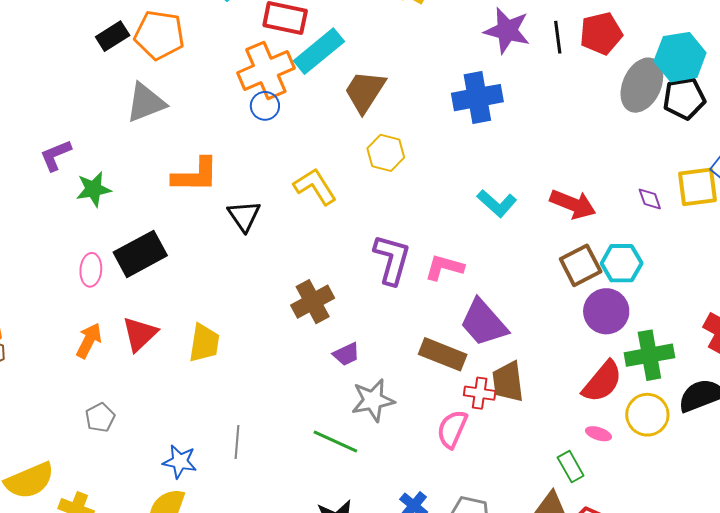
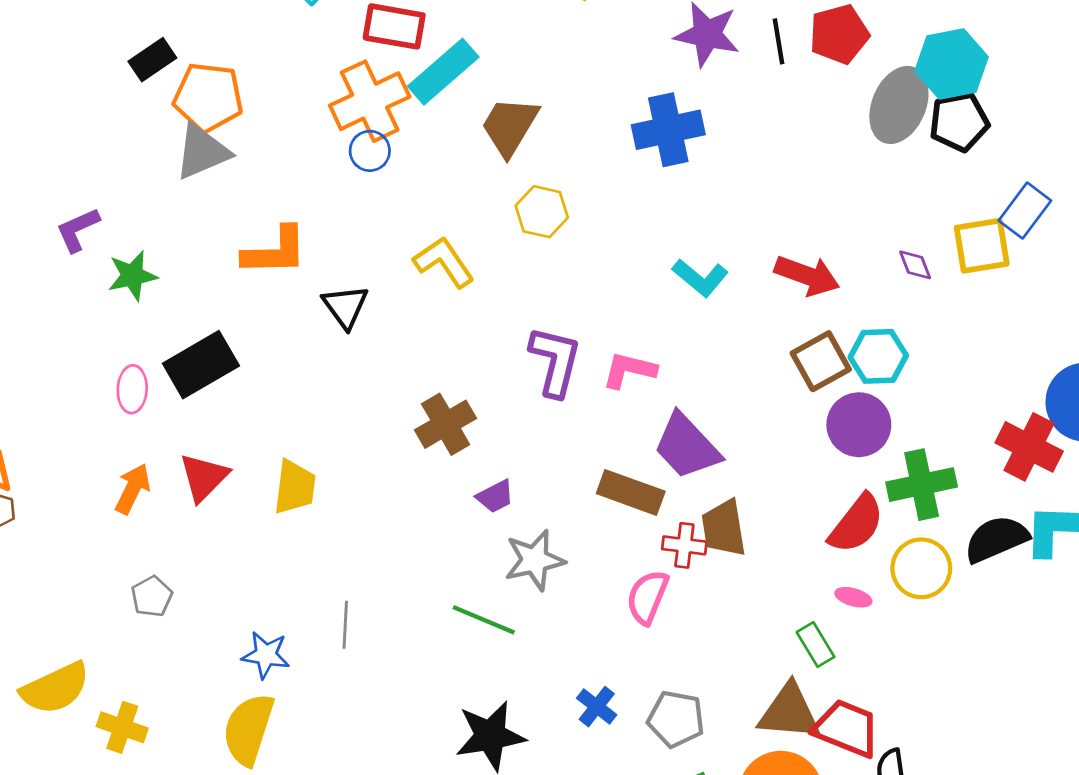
orange pentagon: (159, 35) -> (208, 97), moved

